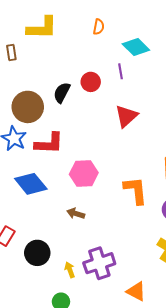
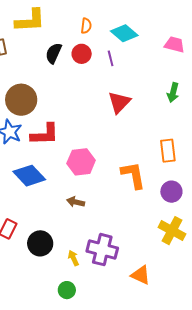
orange semicircle: (99, 27) -> (86, 26), moved
red circle: (91, 82) -> (82, 54), moved
black semicircle: (62, 93) -> (54, 53), moved
purple cross: (99, 263) -> (102, 250), turned 36

